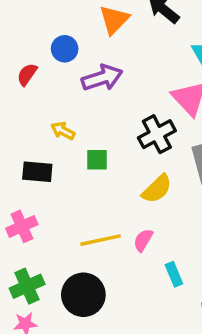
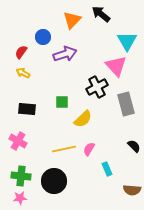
yellow arrow: (63, 131) -> (23, 73), moved
yellow semicircle: (157, 189) -> (83, 119), moved
pink cross: (22, 226) -> (18, 141), turned -36
green cross: (27, 286) -> (21, 176), turned 30

